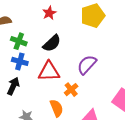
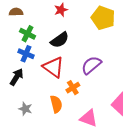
yellow pentagon: (93, 16) -> (103, 18), turned 30
red triangle: (49, 71) -> (53, 67), turned 30

